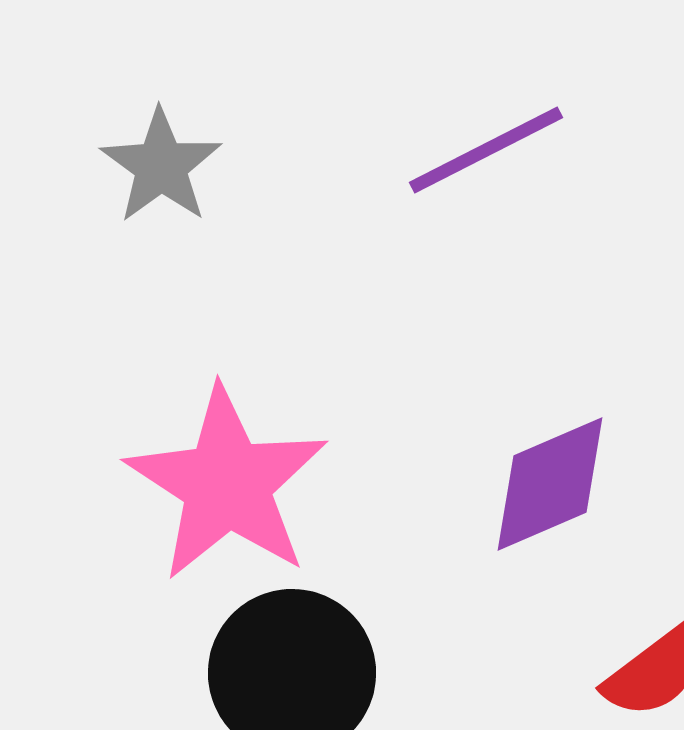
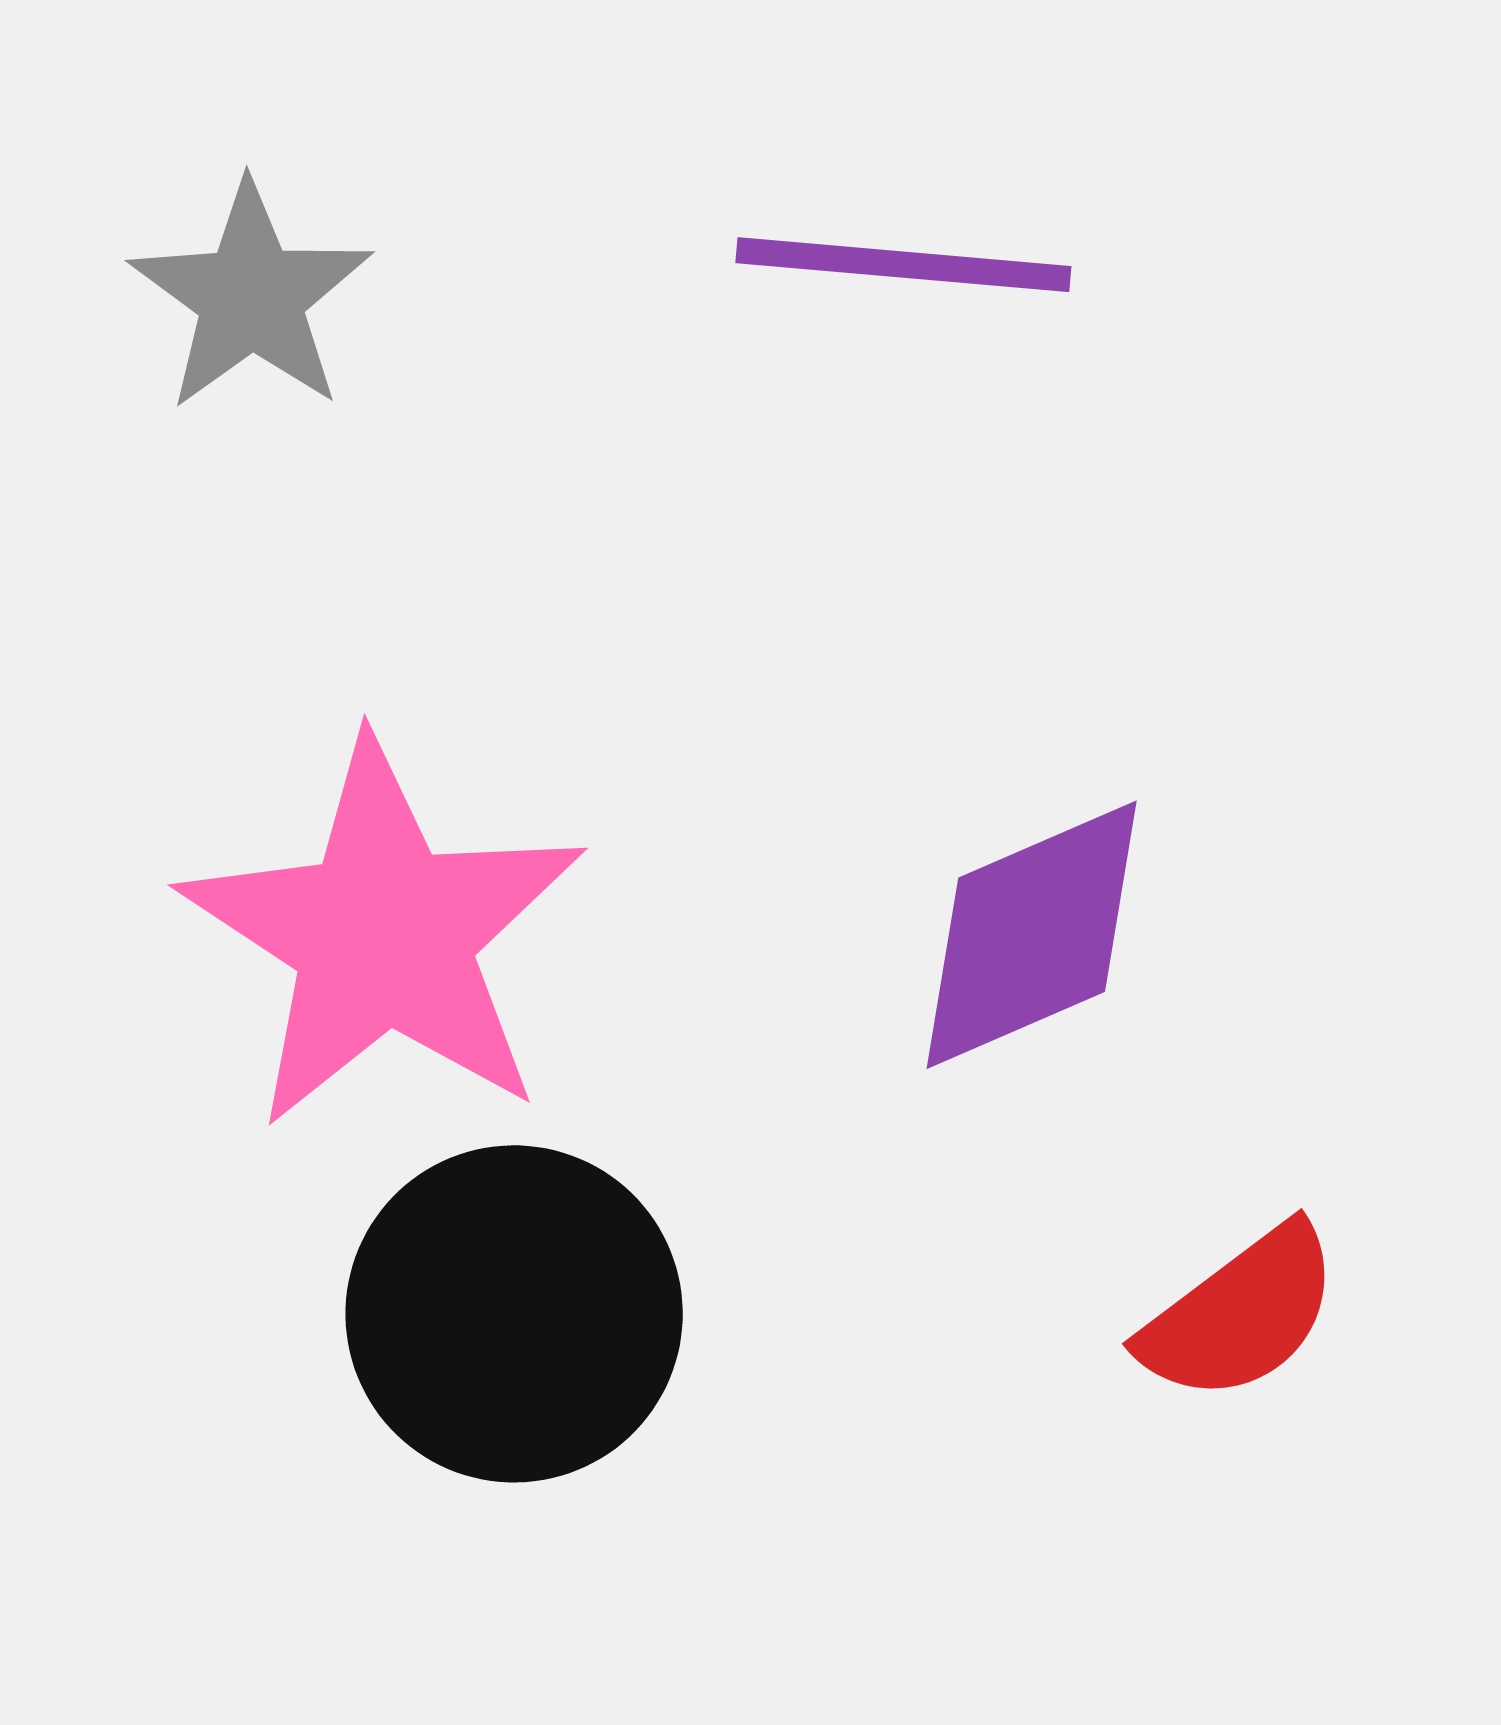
purple line: (486, 150) -> (903, 265), turned 32

